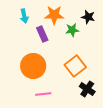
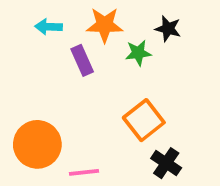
cyan arrow: (24, 16) -> (49, 27), turned 104
orange circle: (33, 66) -> (37, 144), moved

